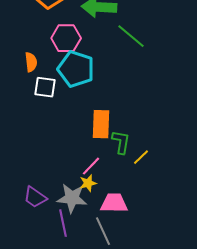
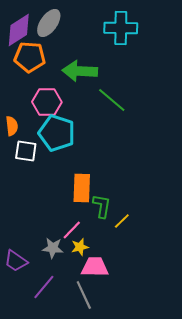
yellow star: (88, 183) -> (80, 247), moved
gray star: (72, 198) -> (53, 248), moved, size x0.7
purple line: (63, 223) -> (44, 287), turned 52

